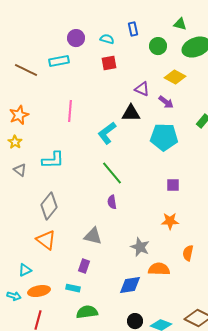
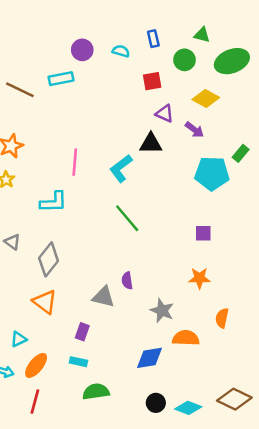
green triangle: (180, 24) -> (202, 35), moved
red square: (109, 63) -> (152, 81), moved
pink line: (70, 111) -> (75, 162), moved
cyan pentagon: (164, 137) -> (212, 173), moved
gray triangle: (20, 170) -> (12, 242), moved
purple semicircle: (112, 202) -> (127, 281), moved
purple rectangle: (84, 266) -> (82, 332), moved
orange ellipse: (39, 291) -> (36, 365), turned -40

